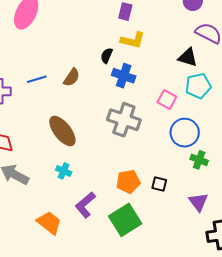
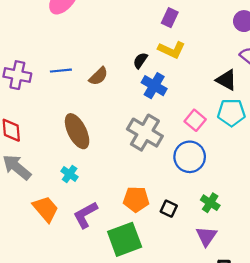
blue circle: (185, 133) -> (190, 157), moved
green cross: (199, 160) -> (210, 203), moved
orange trapezoid: (49, 223) -> (46, 209), moved

